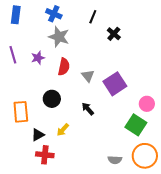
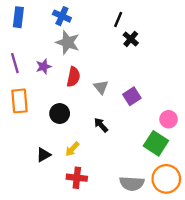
black line: (93, 17) -> (118, 19), moved
purple square: (115, 84) -> (132, 96), size x0.7
orange rectangle: (21, 112) -> (19, 101), moved
red cross: (45, 155) -> (77, 178), moved
gray semicircle: (115, 160) -> (132, 183), size x1.5

